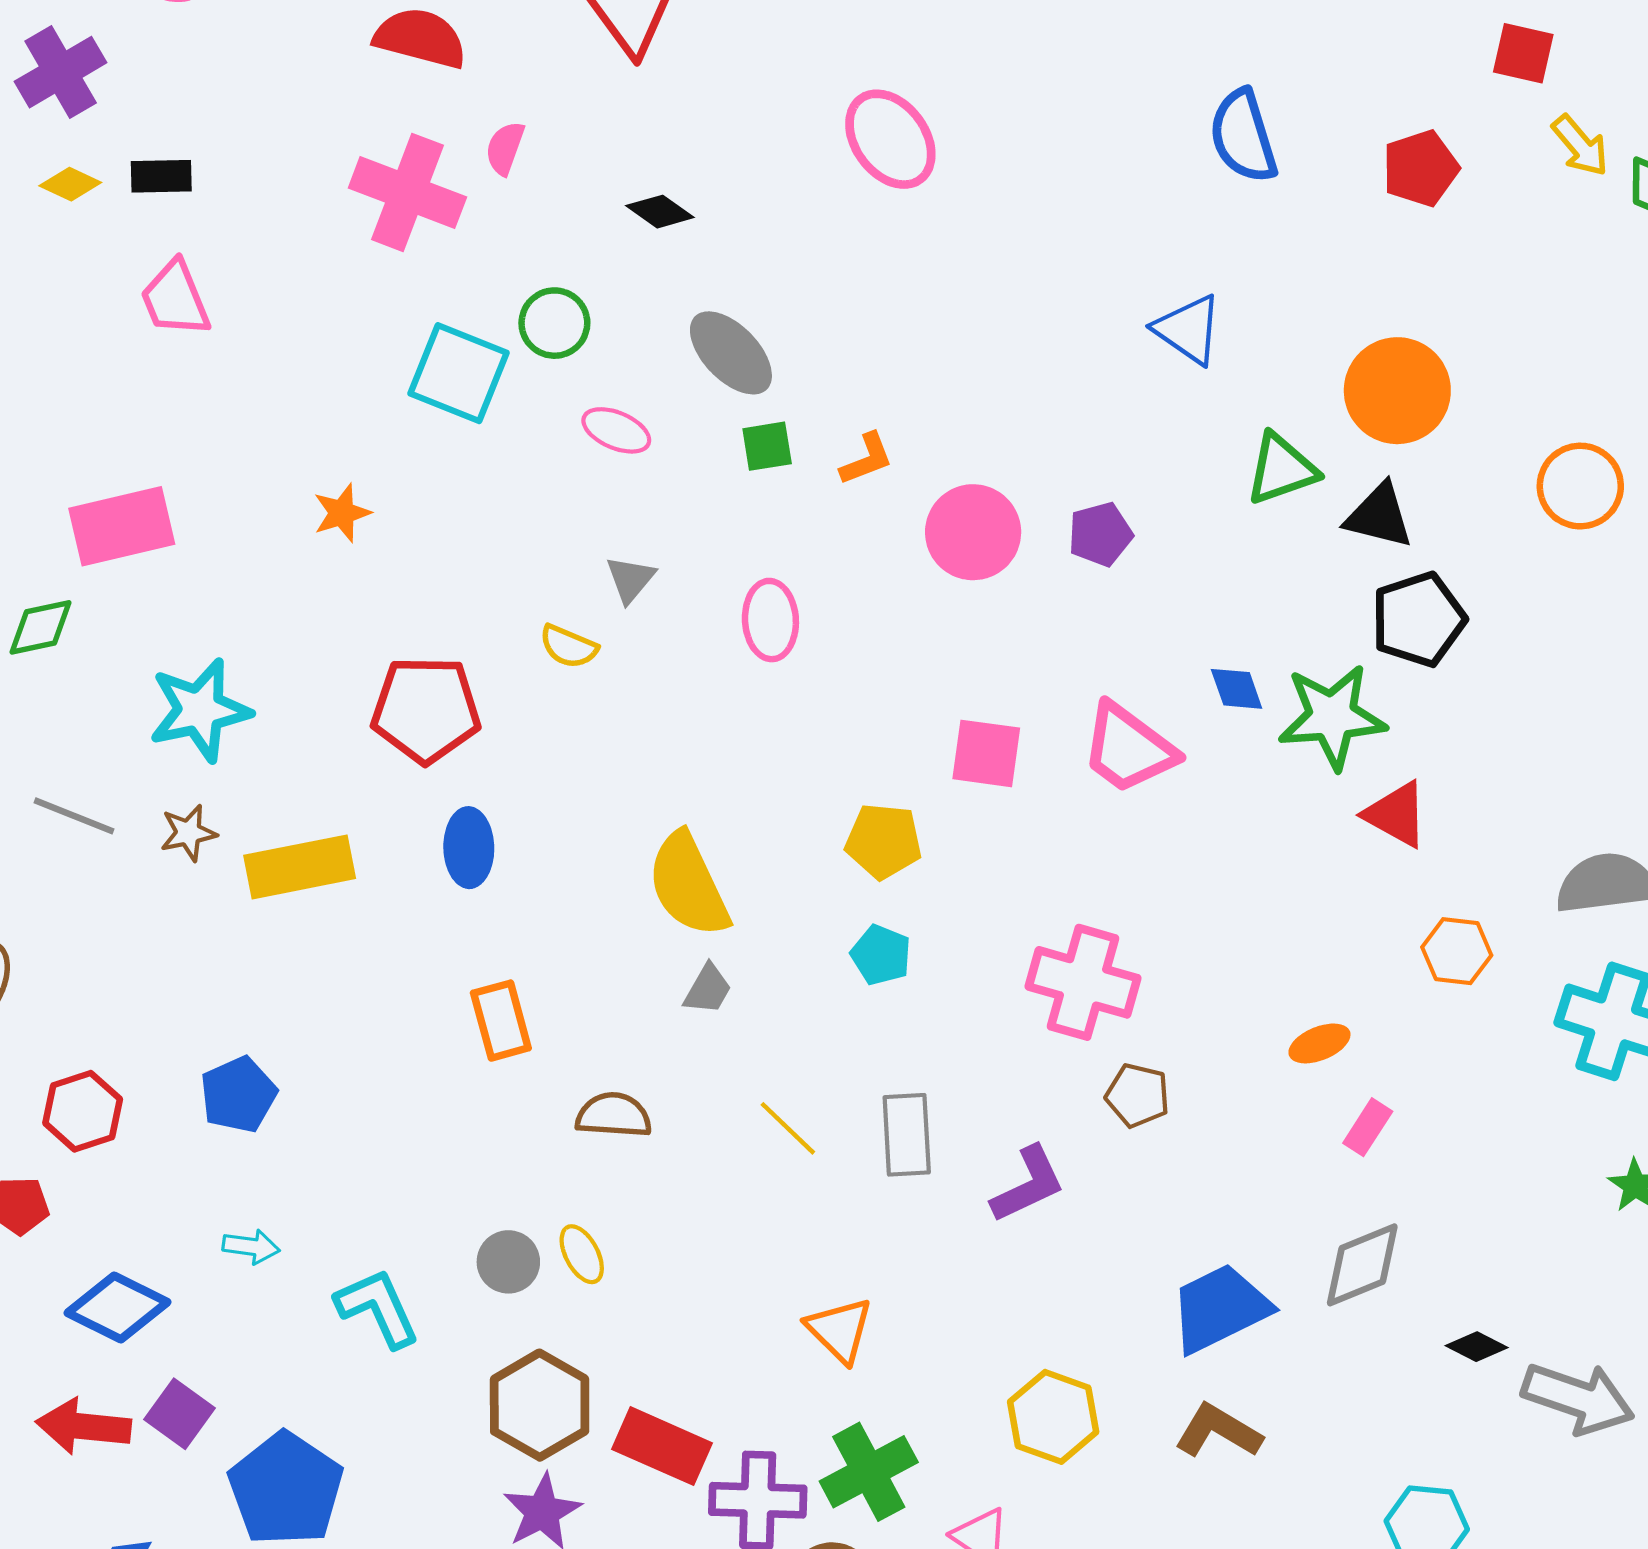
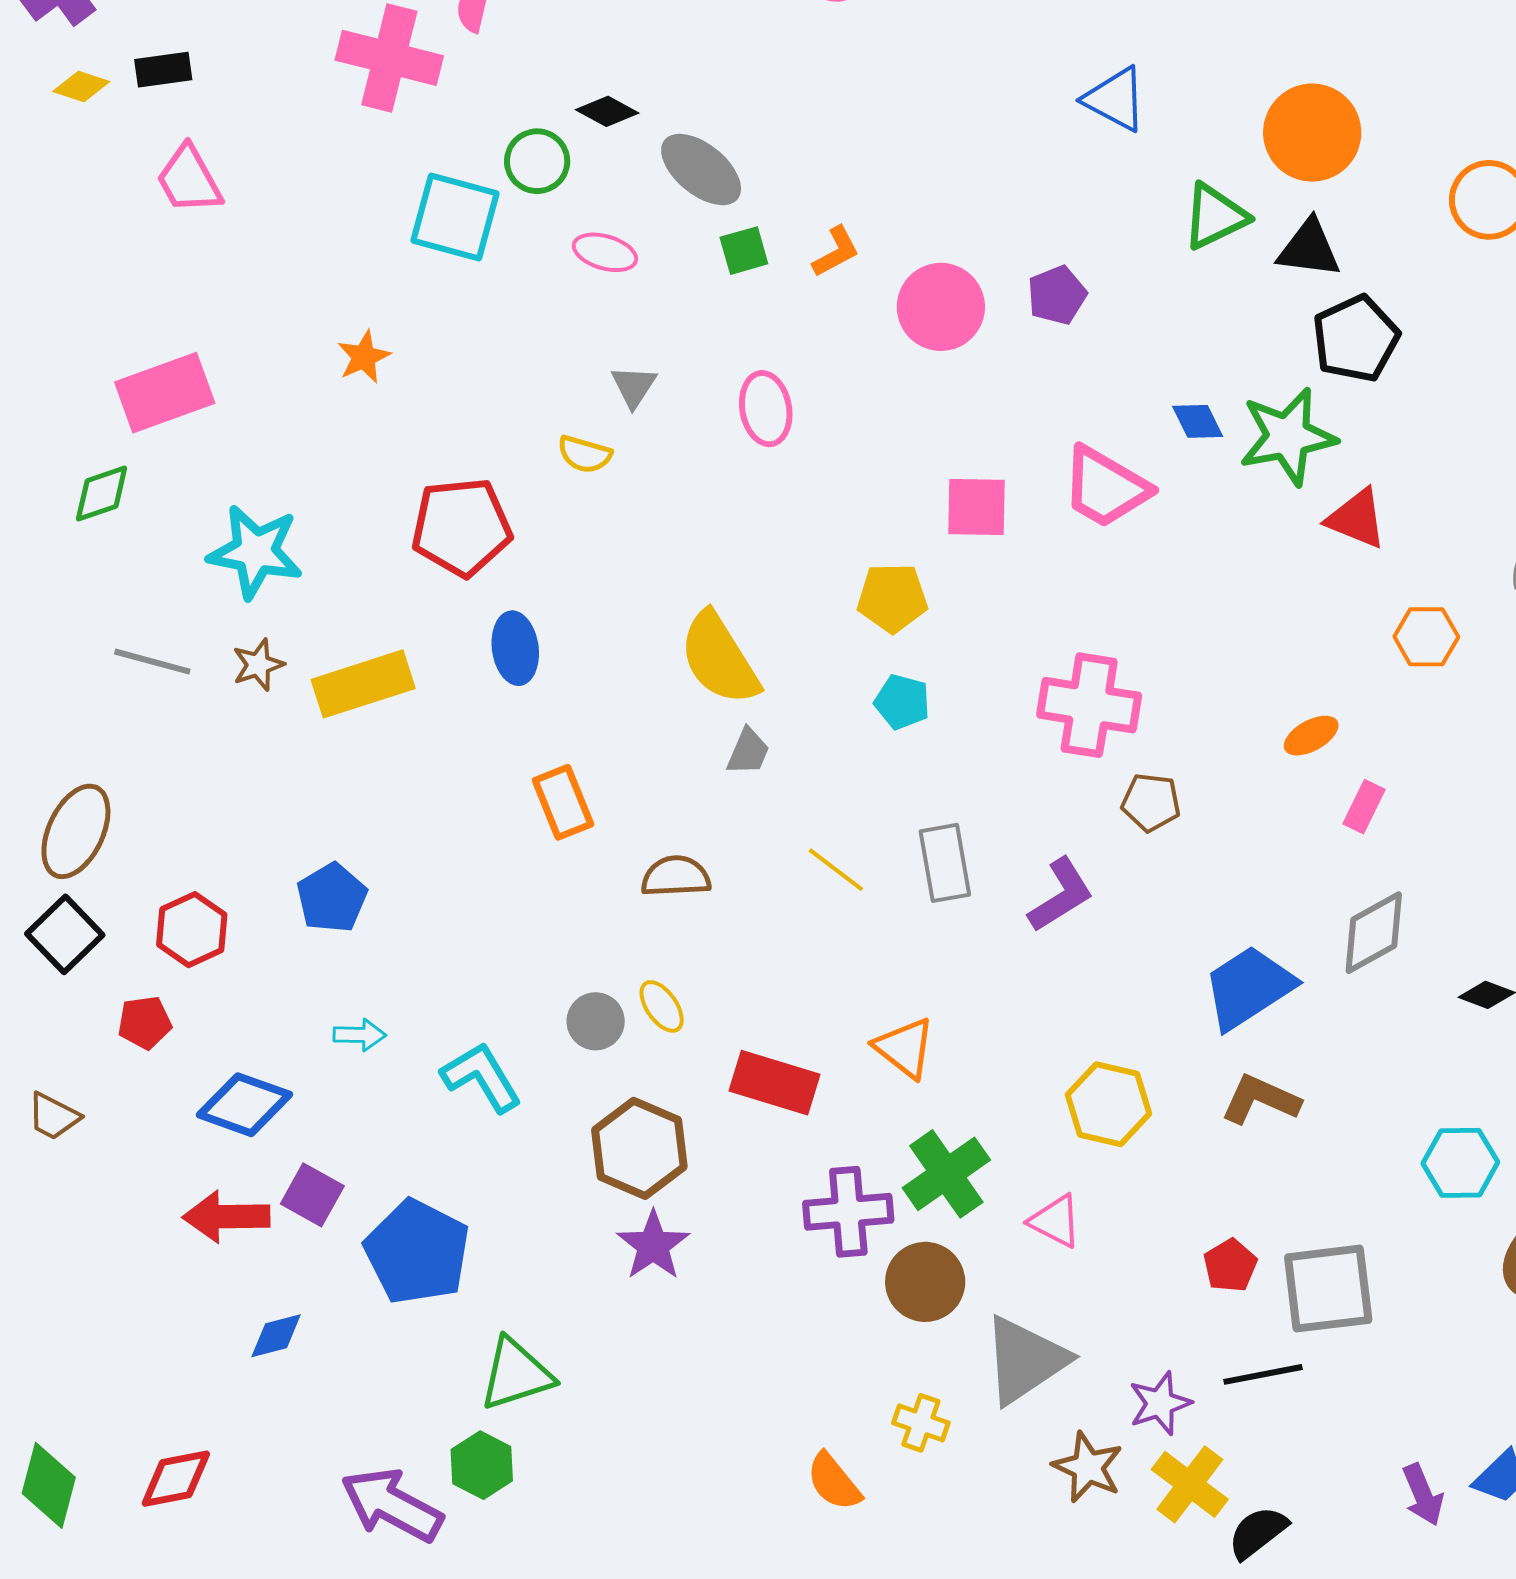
black diamond: (660, 212) -> (607, 111), moved
cyan star: (200, 710) -> (255, 552), turned 30
red rectangle: (662, 1446) -> (774, 1083), moved

